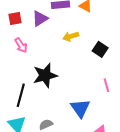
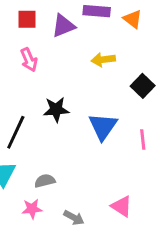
black star: (45, 75) -> (56, 110), size x0.7
blue triangle: (80, 108) -> (103, 126), moved

